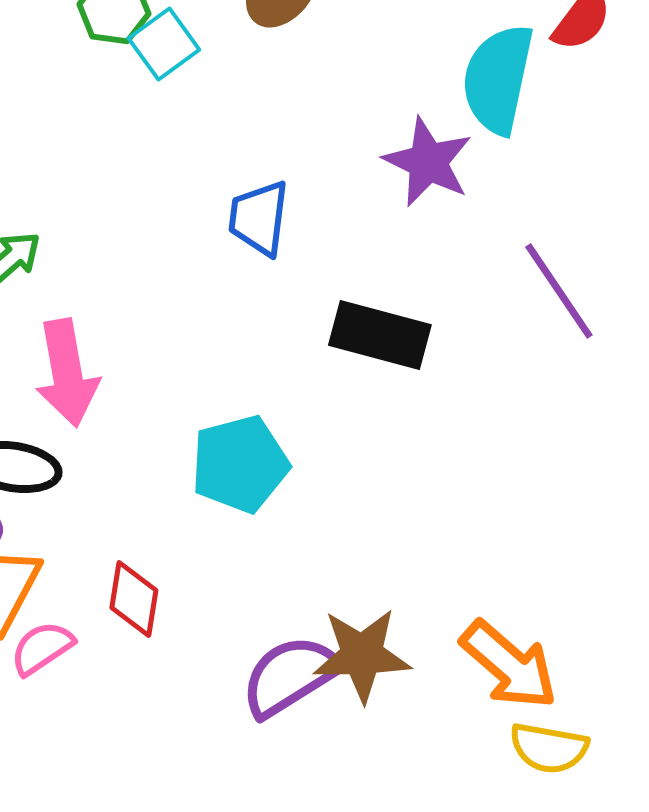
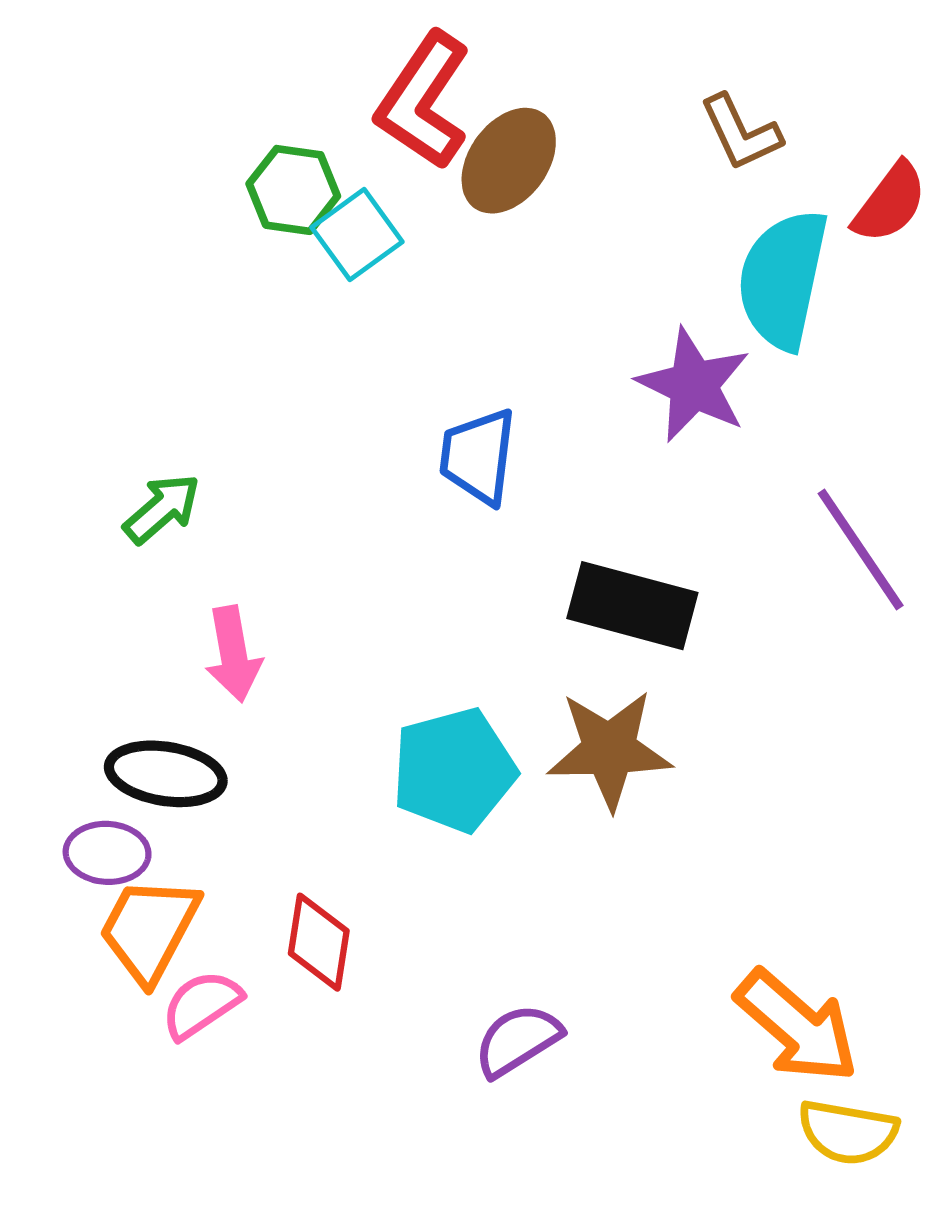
pink arrow: (67, 373) -> (233, 654), size x0.7
brown star: (362, 655) -> (609, 750), moved
purple semicircle: (290, 676) -> (518, 1040), size x0.7

